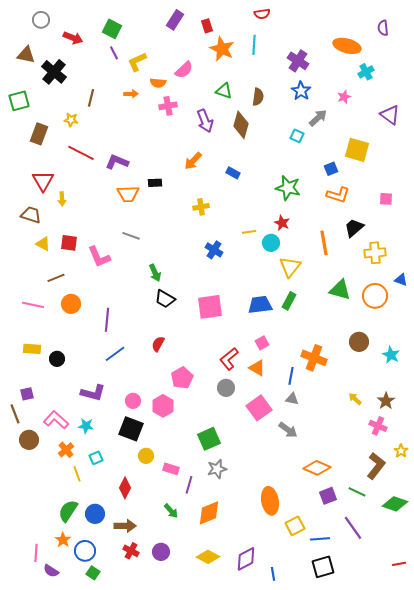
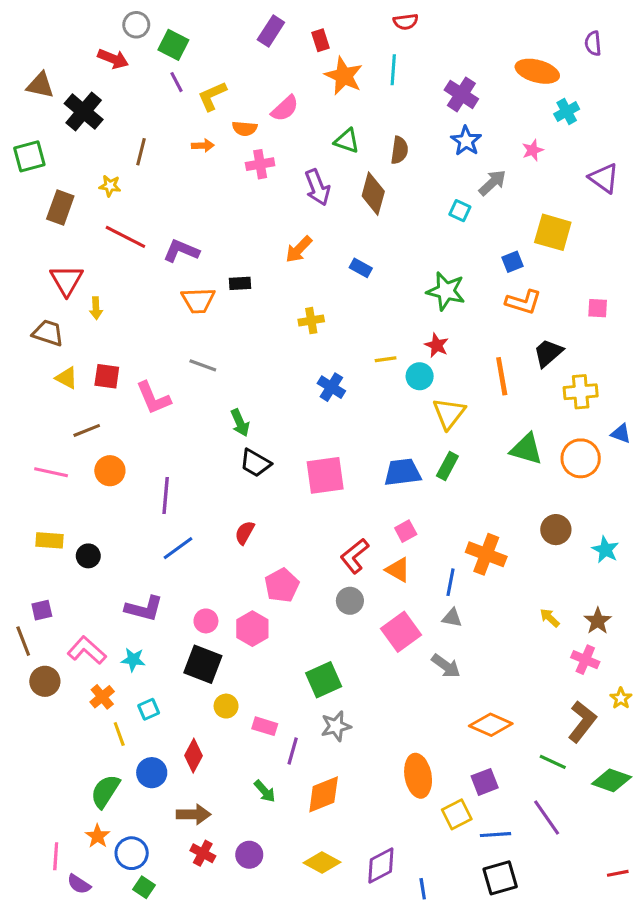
gray circle: (41, 20) -> (136, 25), moved
purple square: (328, 496) -> (485, 782), moved
blue circle: (95, 514) -> (152, 773), moved

